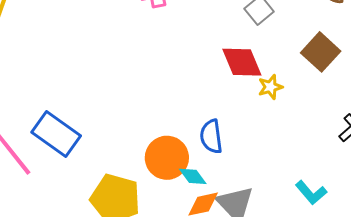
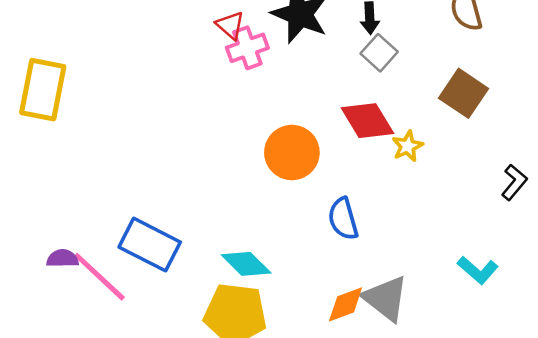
orange circle: (167, 158) -> (292, 153), moved
cyan diamond: (193, 176) -> (246, 264), moved, size x1.4

